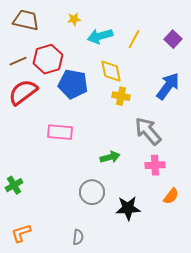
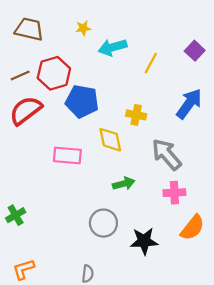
yellow line: (134, 39) -> (151, 63), moved
yellow diamond: (111, 71) -> (110, 140), moved
orange semicircle: (171, 196) -> (192, 228), size x1.4

